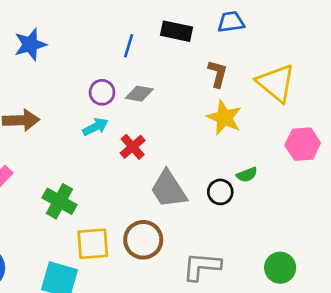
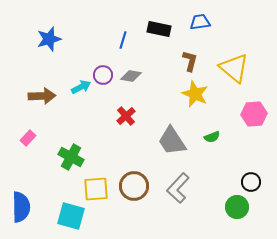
cyan arrow: (95, 127) -> (81, 87), moved
gray trapezoid: (168, 189) -> (172, 141), moved
black circle: (220, 192) -> (251, 182), moved
gray L-shape: (202, 266) -> (178, 188), moved, turned -52

